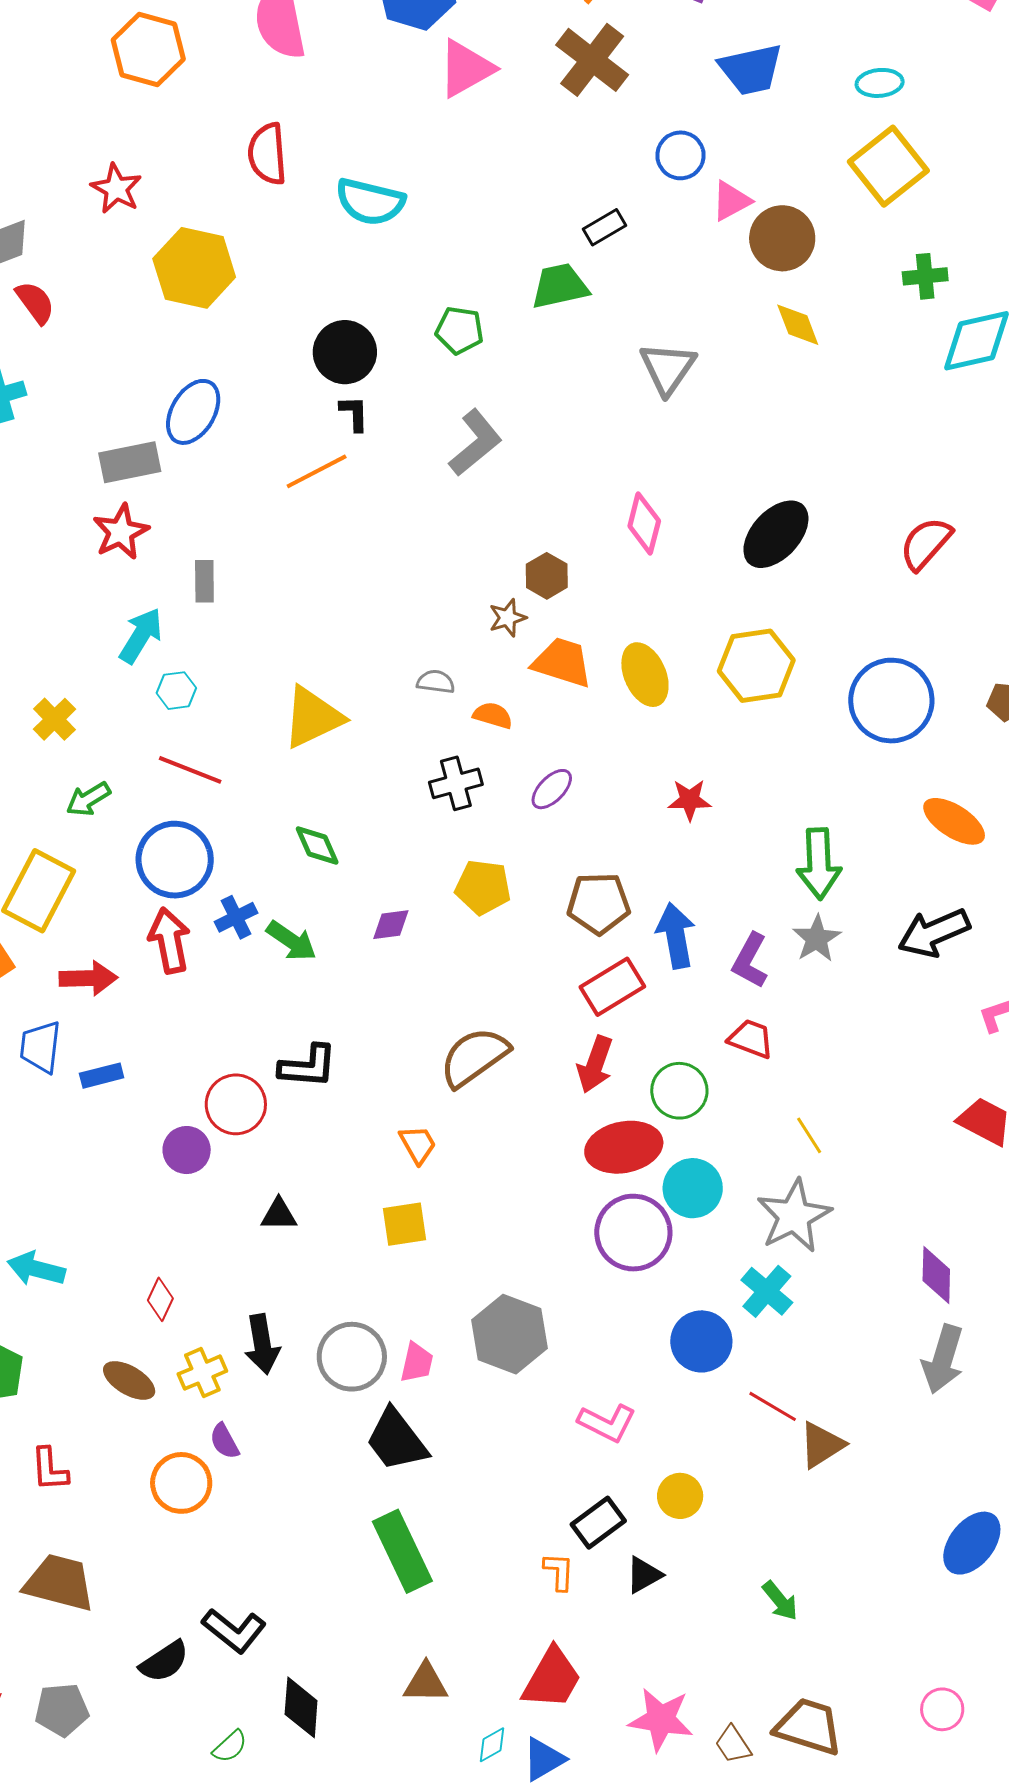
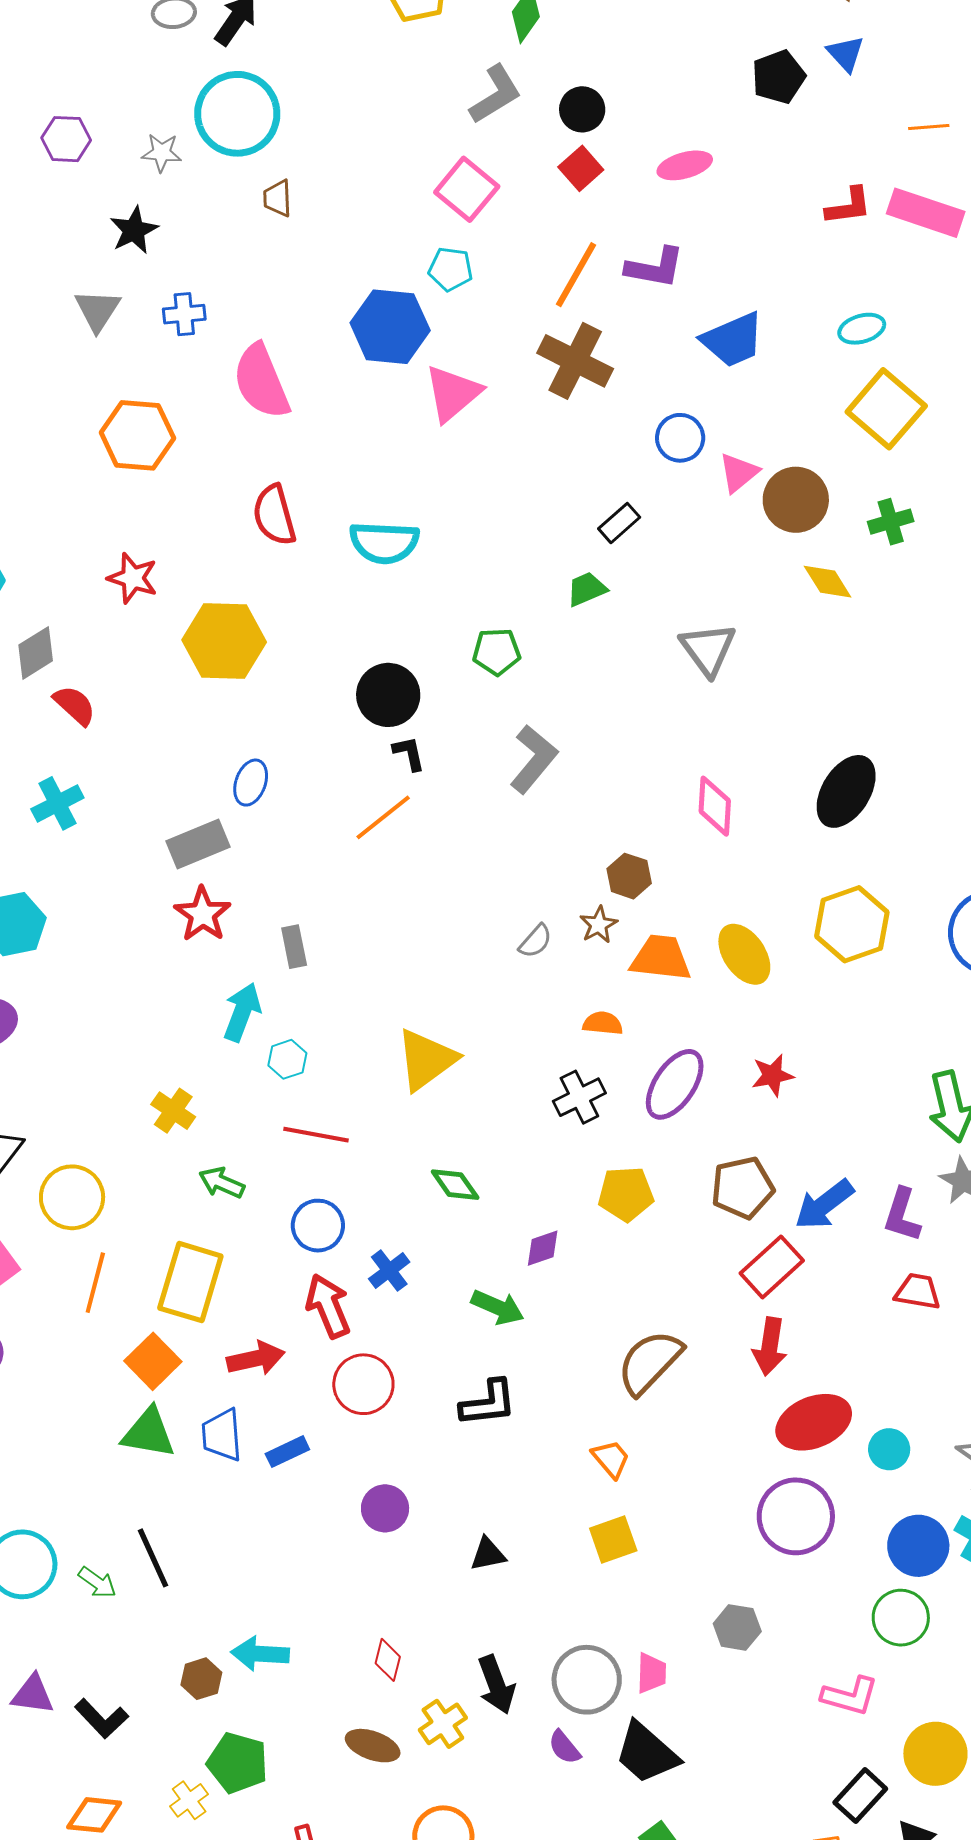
green cross: (925, 276) -> (891, 522), moved
green trapezoid: (560, 286) -> (587, 589), size x0.7
blue ellipse: (193, 412) -> (251, 783), size x0.7
gray semicircle: (436, 682) -> (535, 941), moved, turned 135
purple ellipse: (552, 789) -> (675, 1084), size x1.6
green arrow: (88, 799) -> (222, 1183), turned 66
red star: (690, 800) -> (772, 1075), moved
blue circle: (175, 860) -> (318, 1226), size x0.7
blue arrow: (676, 936) -> (824, 1205), turned -106
green arrow: (291, 941) -> (498, 1307), moved
green circle: (679, 1091) -> (901, 1618), moved
red circle: (236, 1104) -> (363, 1384), moved
cyan circle: (693, 1188) -> (889, 1449), size x0.7
purple circle: (633, 1233) -> (796, 1516), moved
gray hexagon: (510, 1334) -> (737, 1627), size x0.6
blue circle: (701, 1341) -> (918, 1546), moved
purple semicircle: (224, 1441) -> (564, 1747), moved
yellow circle: (680, 1496) -> (935, 1754), size x1.4

